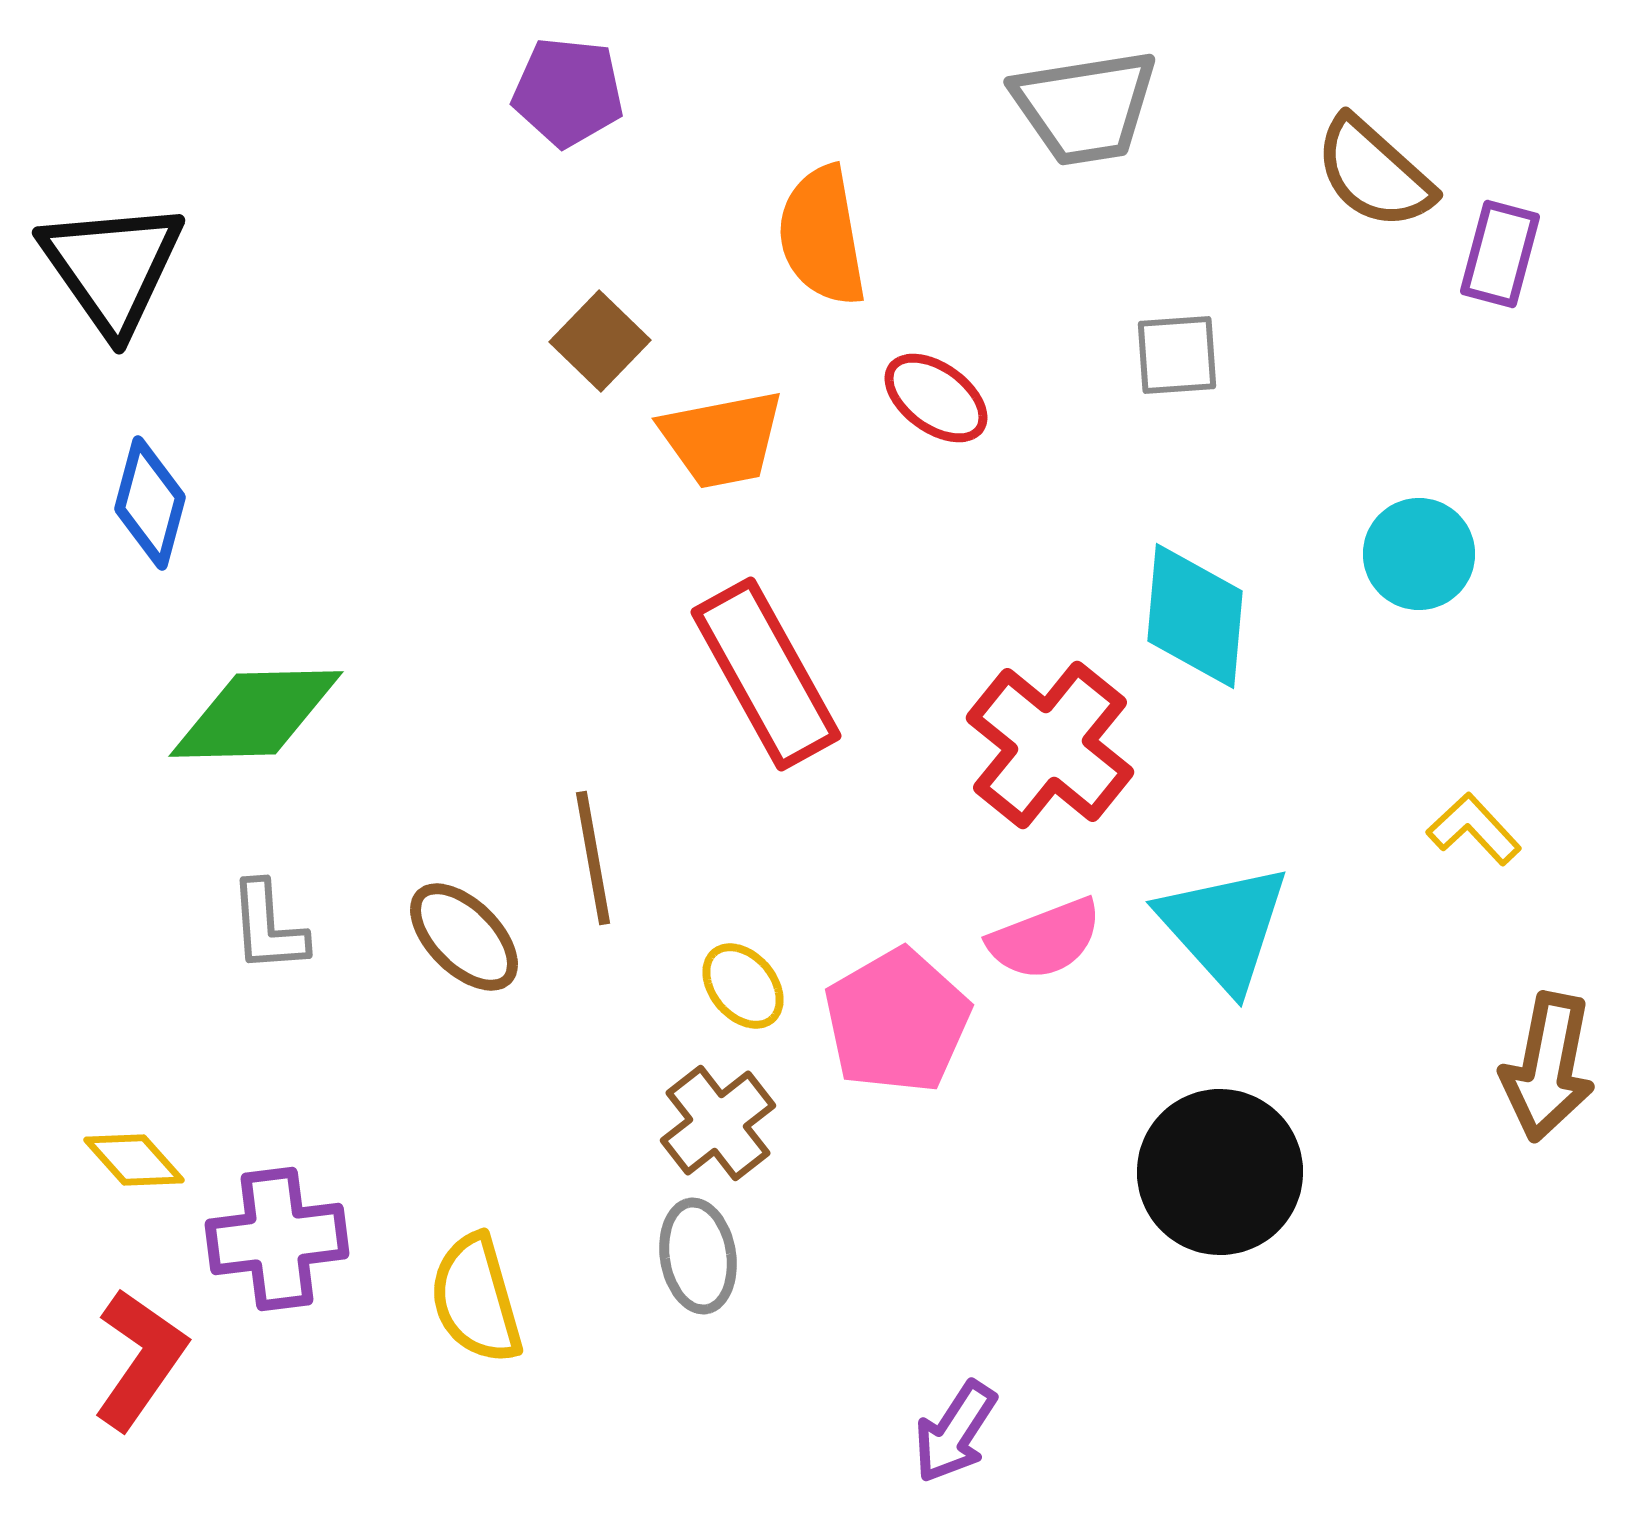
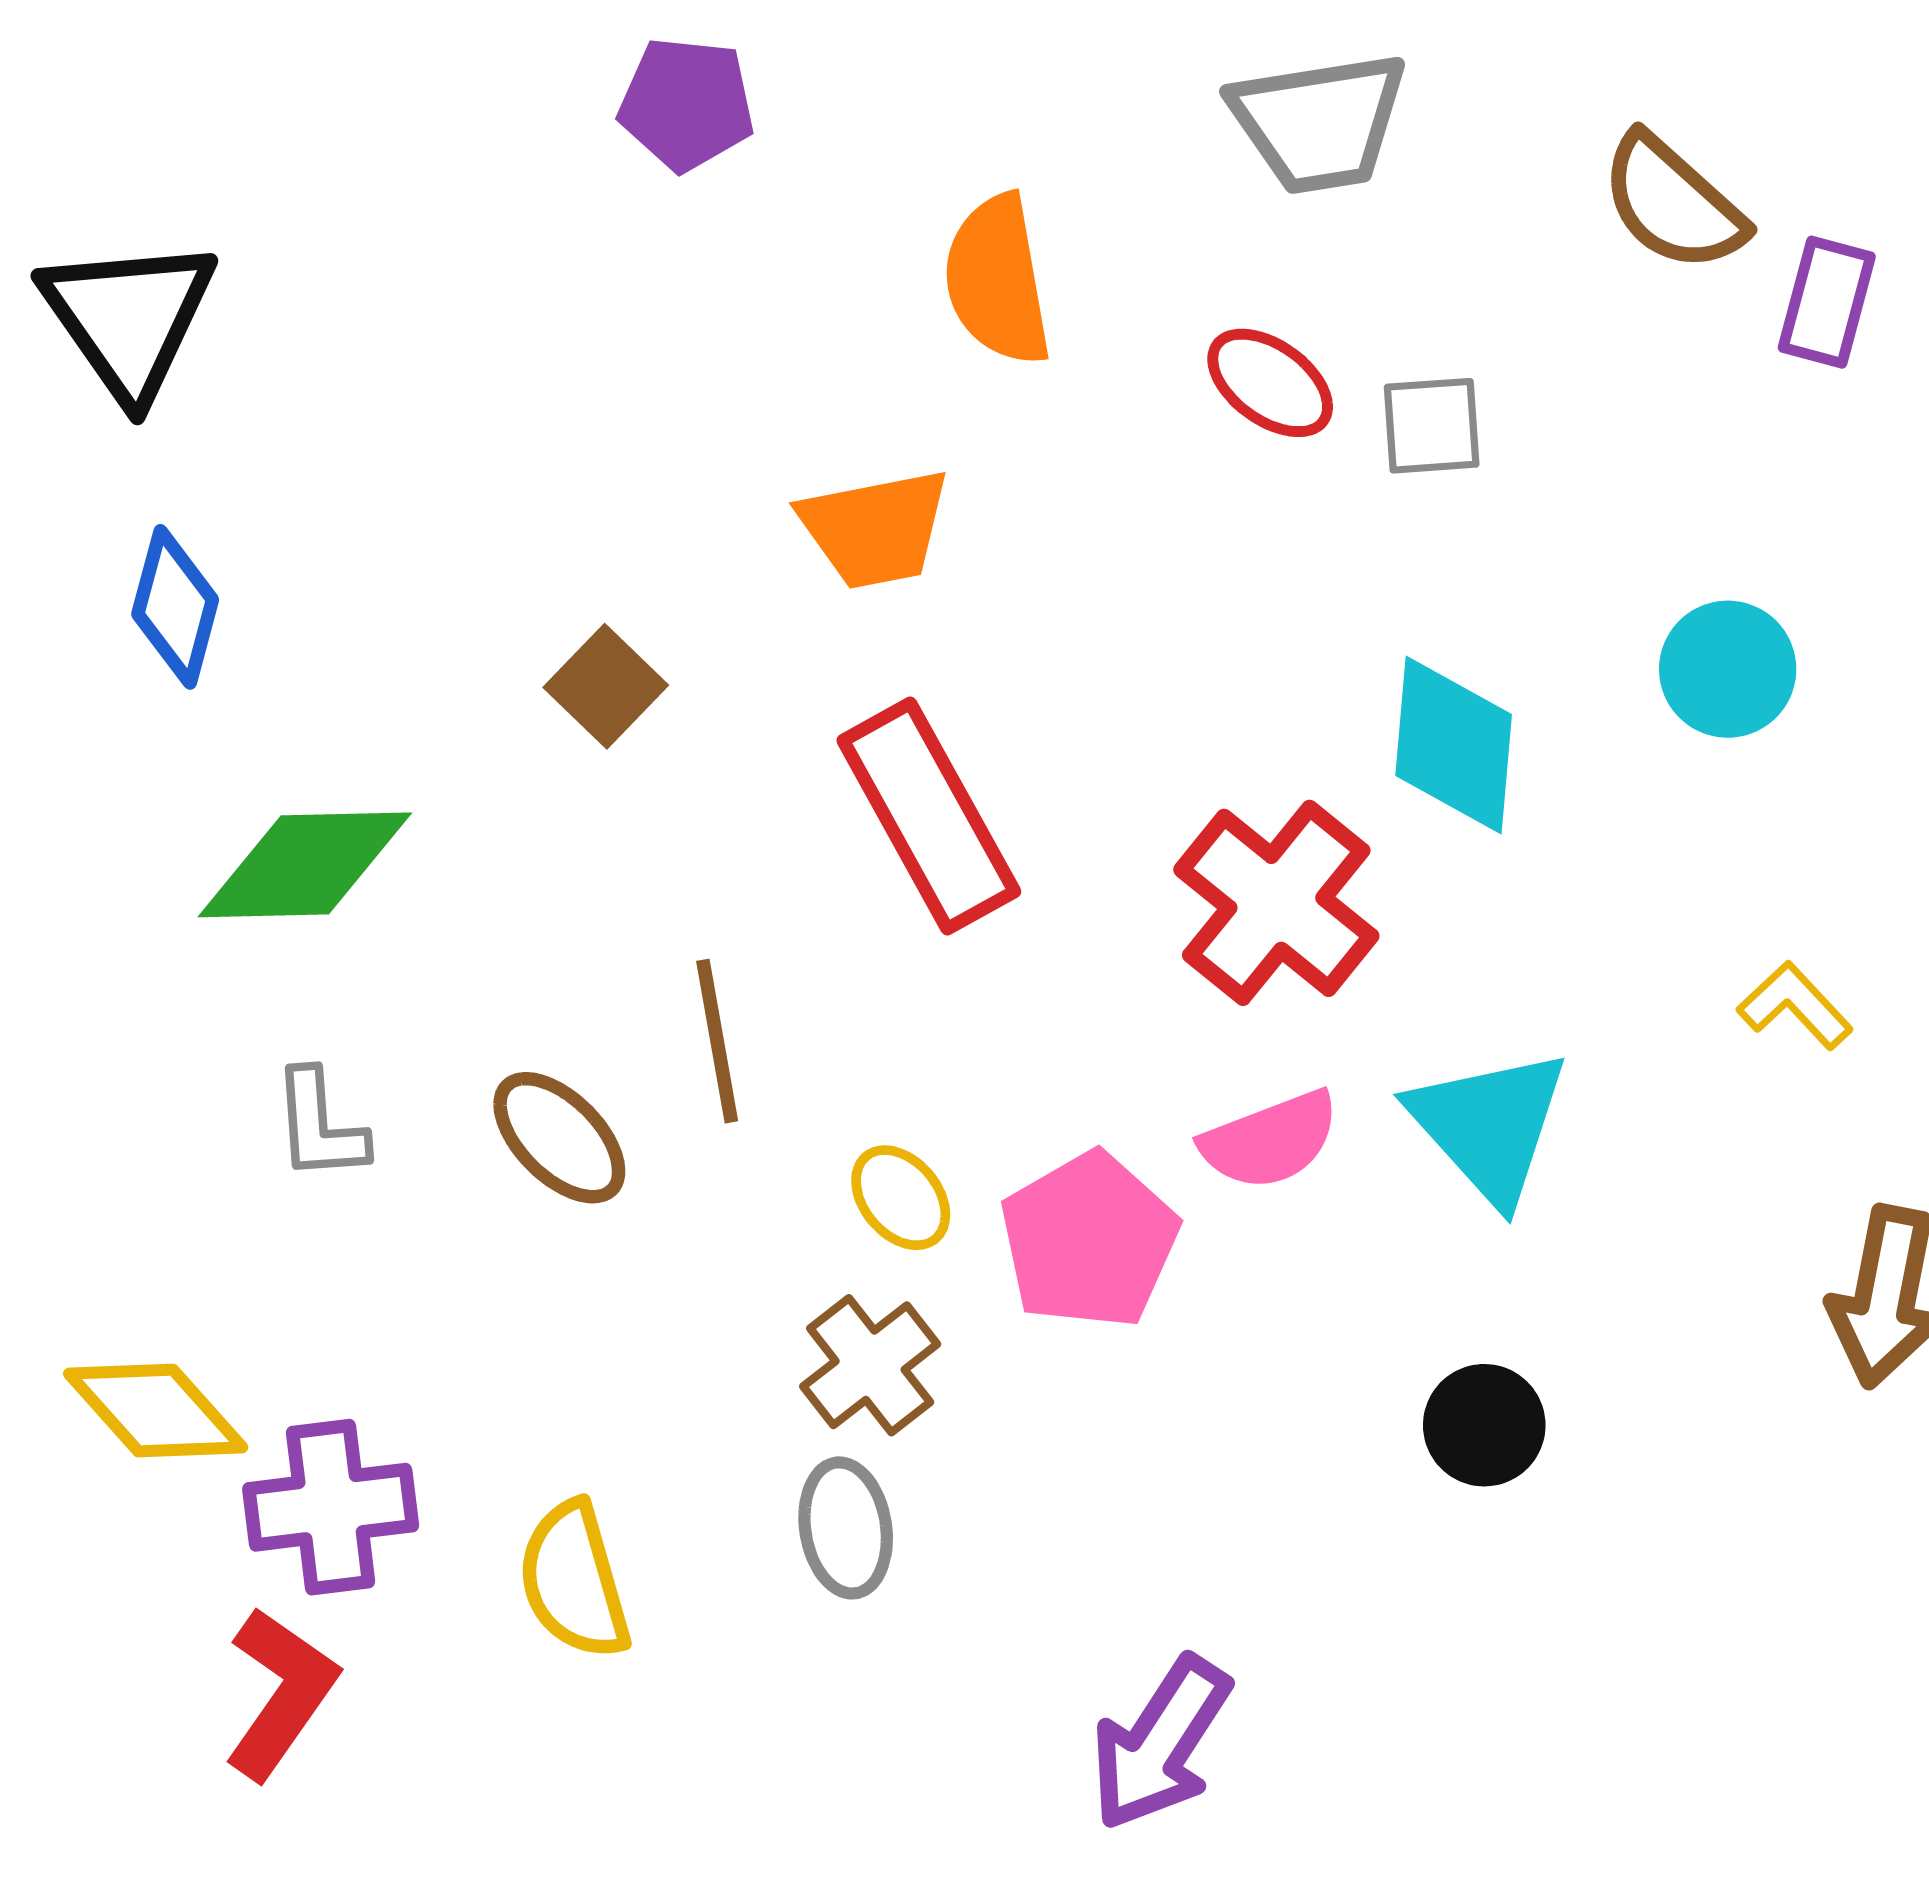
brown square: (600, 341) -> (606, 686), moved
red ellipse: (936, 398) -> (1270, 383), moved
yellow diamond: (134, 1160) -> (156, 1411), size x1.5
black circle: (1220, 1172) -> (1484, 1425), size x0.6
red L-shape: (140, 1359) -> (280, 1693), moved
purple arrow: (955, 1432) -> (1160, 1743), size x1.4

